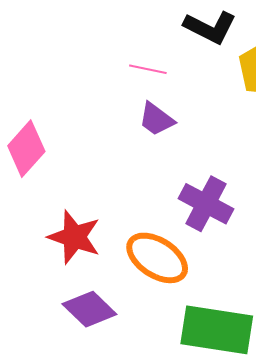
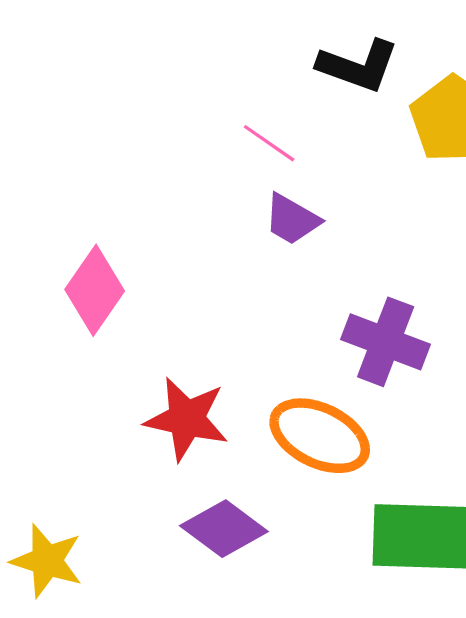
pink line: (148, 69) -> (269, 143), turned 30

